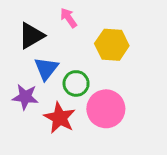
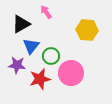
yellow hexagon: (112, 45) -> (87, 30), moved
red star: (60, 118) -> (40, 79), turned 30

